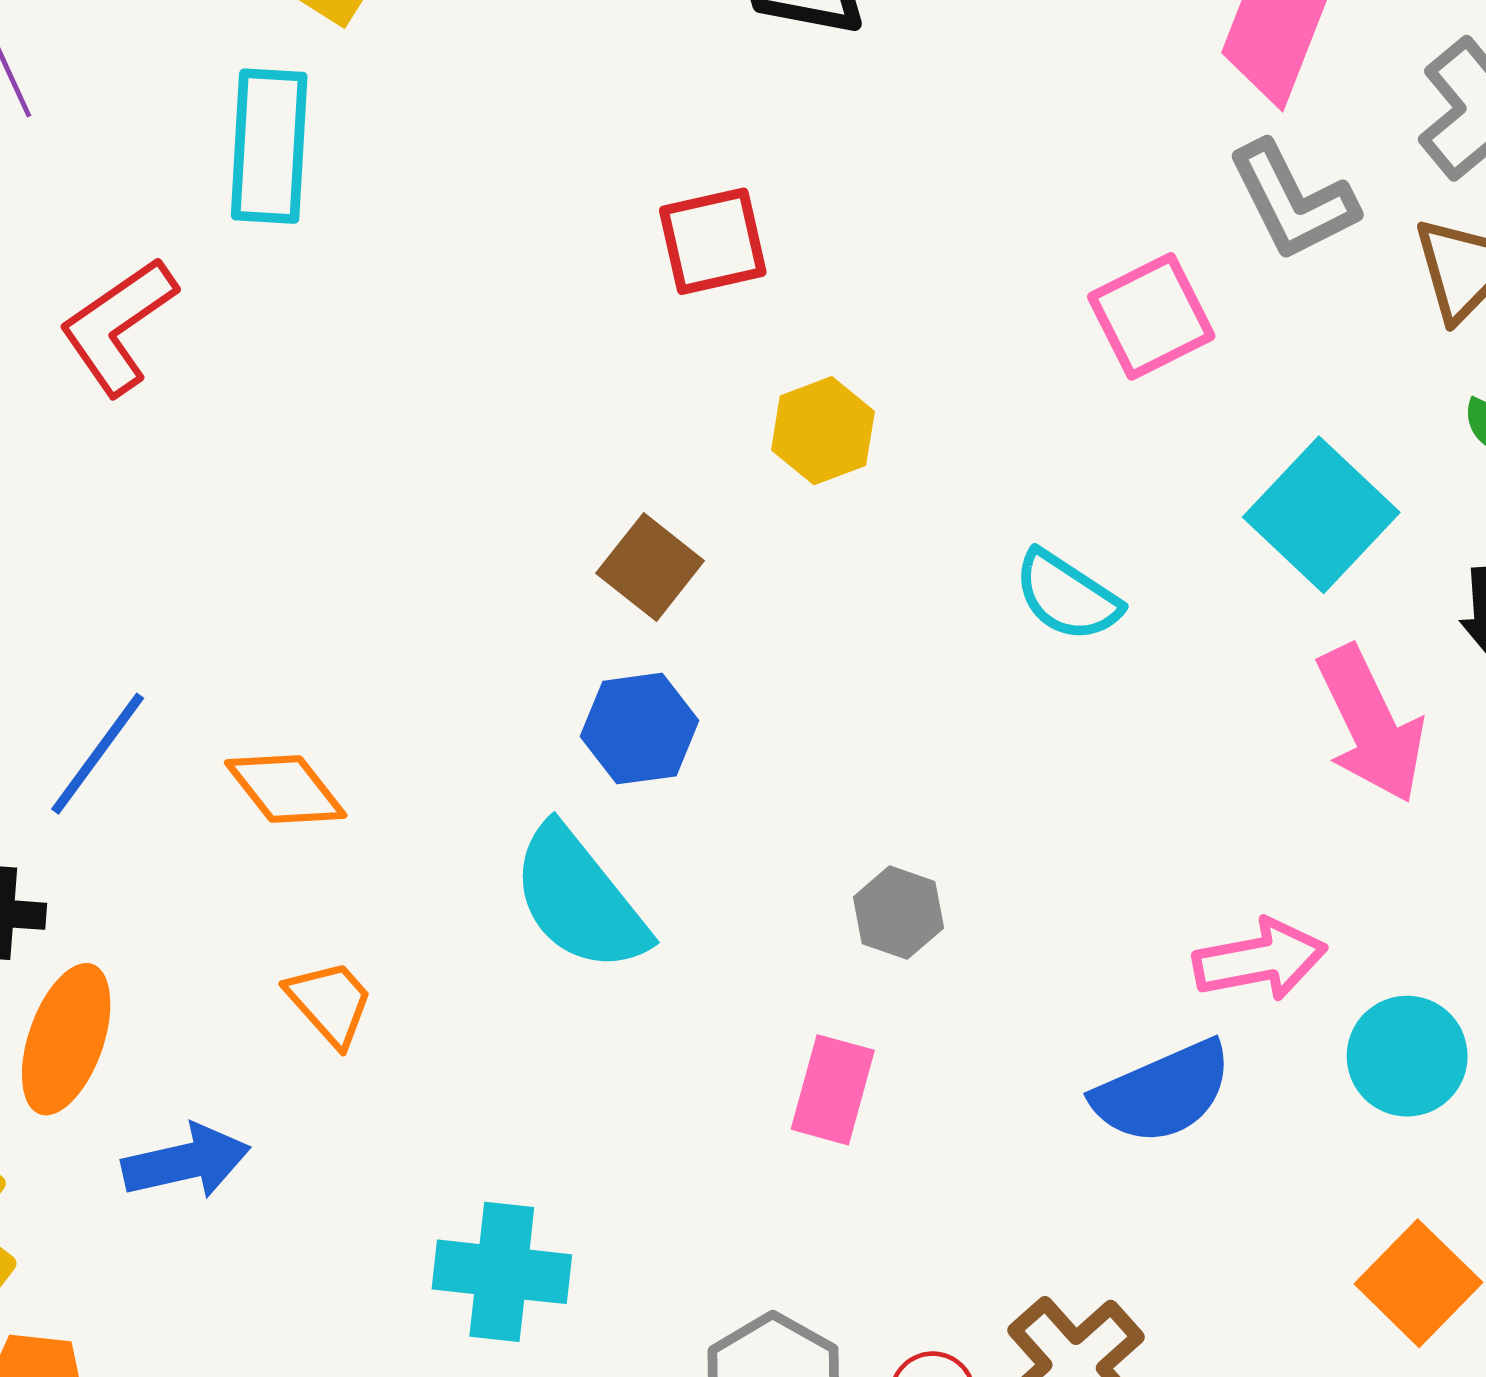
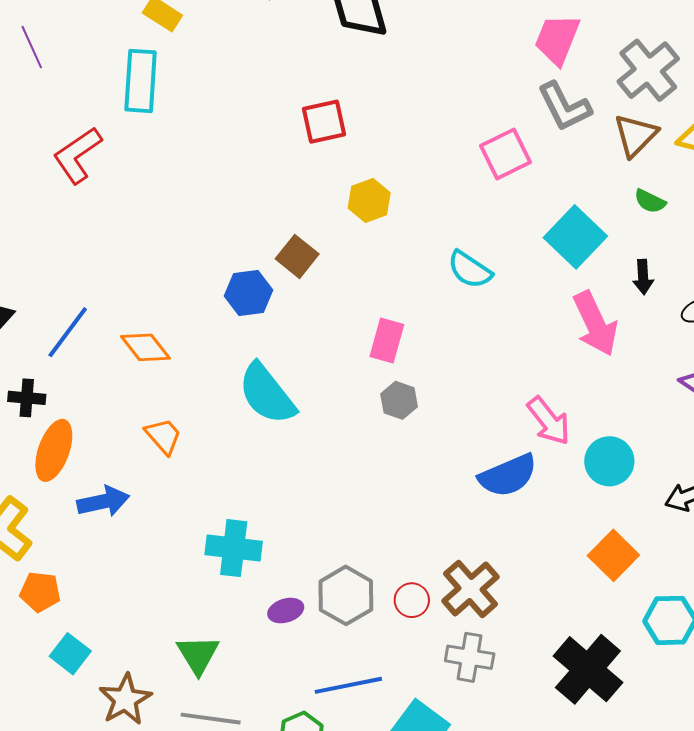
blue hexagon: (640, 729) -> (249, 293), moved
pink arrow: (1260, 960) -> (549, 421), turned 62
pink rectangle: (833, 1090) -> (387, 340), moved

